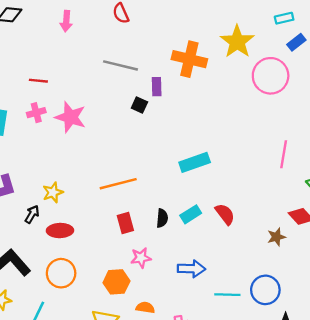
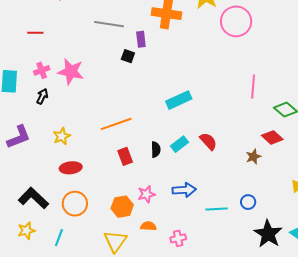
red line: (38, 81) -> (35, 33), moved
black arrow: (32, 214) -> (42, 96), moved
pink star: (141, 258) -> (146, 194), moved
blue circle: (265, 290) -> (248, 202), size x0.6

